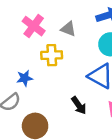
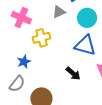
gray triangle: (68, 29) -> (59, 12), moved, turned -32

